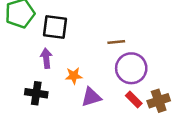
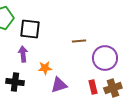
purple circle: (131, 68) -> (105, 58), moved
red rectangle: (134, 100) -> (93, 87), turned 32

